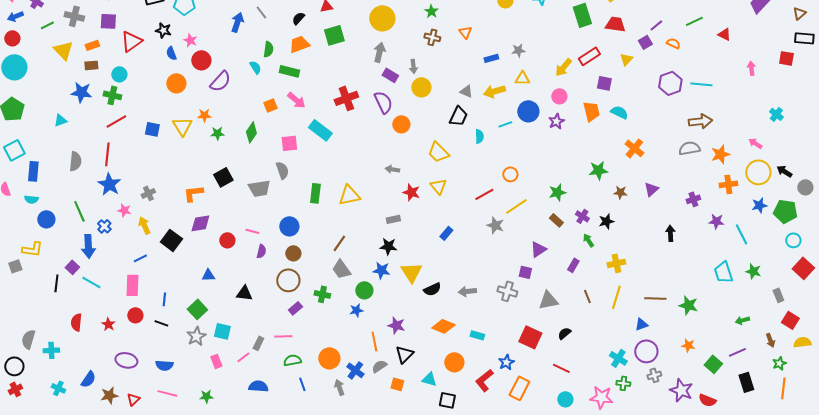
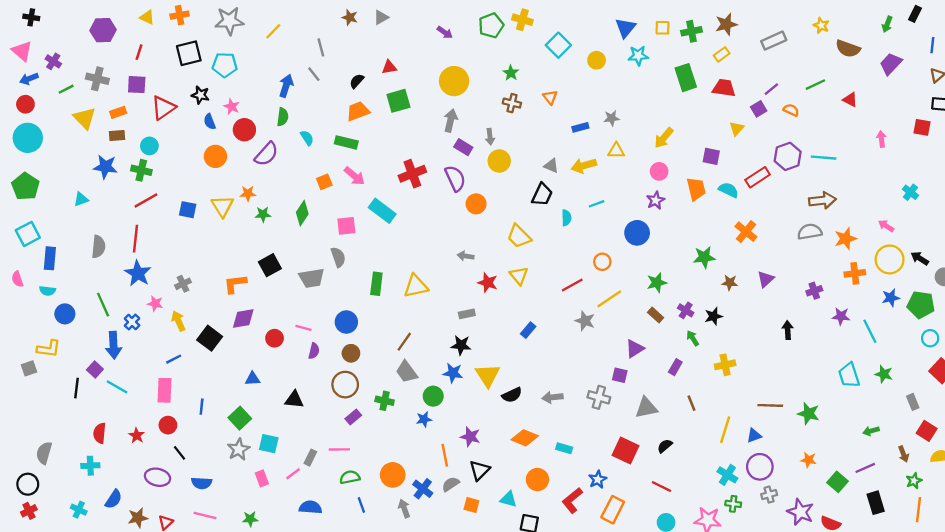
green semicircle: (268, 49) -> (283, 117), moved
red rectangle: (589, 56) -> (758, 177), moved
blue circle: (528, 111) -> (637, 233), moved
yellow line: (616, 297) -> (725, 430), moved
black line: (161, 323) -> (180, 453), moved, turned 32
cyan cross: (51, 350) -> (90, 466), moved

